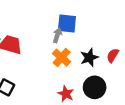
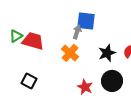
orange cross: (62, 58) -> (70, 53), moved

